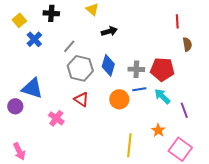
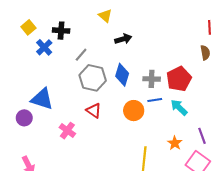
black cross: (51, 13) -> (61, 31), moved
red line: (177, 21) -> (209, 27), moved
red pentagon: (162, 69) -> (179, 79), turned -30
purple line: (184, 110) -> (202, 136), moved

